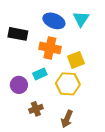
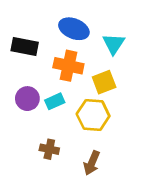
cyan triangle: (81, 19) -> (114, 44), moved
purple circle: (19, 85) -> (27, 99), moved
brown cross: (36, 109) -> (49, 149), turned 32

